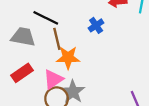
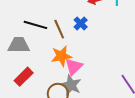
brown line: (57, 39) -> (59, 29), moved
pink triangle: (53, 79) -> (74, 67), moved

